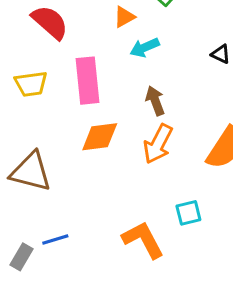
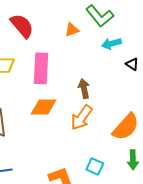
cyan arrow: (145, 48) -> (112, 44), moved
cyan square: (188, 213) -> (95, 166), turned 30

